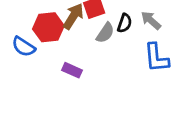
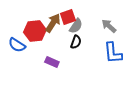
black semicircle: (125, 23) -> (76, 42), moved
gray semicircle: (105, 33) -> (76, 26), moved

